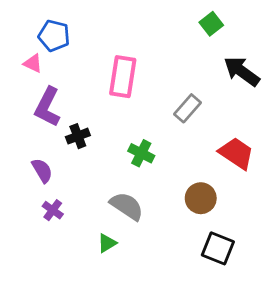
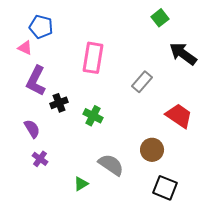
green cross: (141, 153) -> (93, 116), moved
gray semicircle: (127, 206) -> (111, 165), moved

